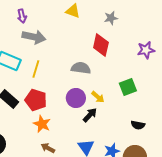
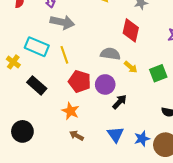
yellow line: (36, 69) -> (64, 55), turned -36
yellow arrow: (98, 97) -> (131, 67), moved
red pentagon: (36, 100) -> (80, 81), moved

